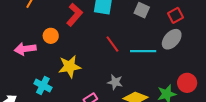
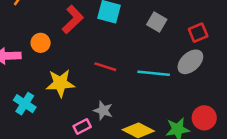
red line: (112, 44) -> (105, 67), moved, turned -42
gray star: (115, 82) -> (103, 110), moved

